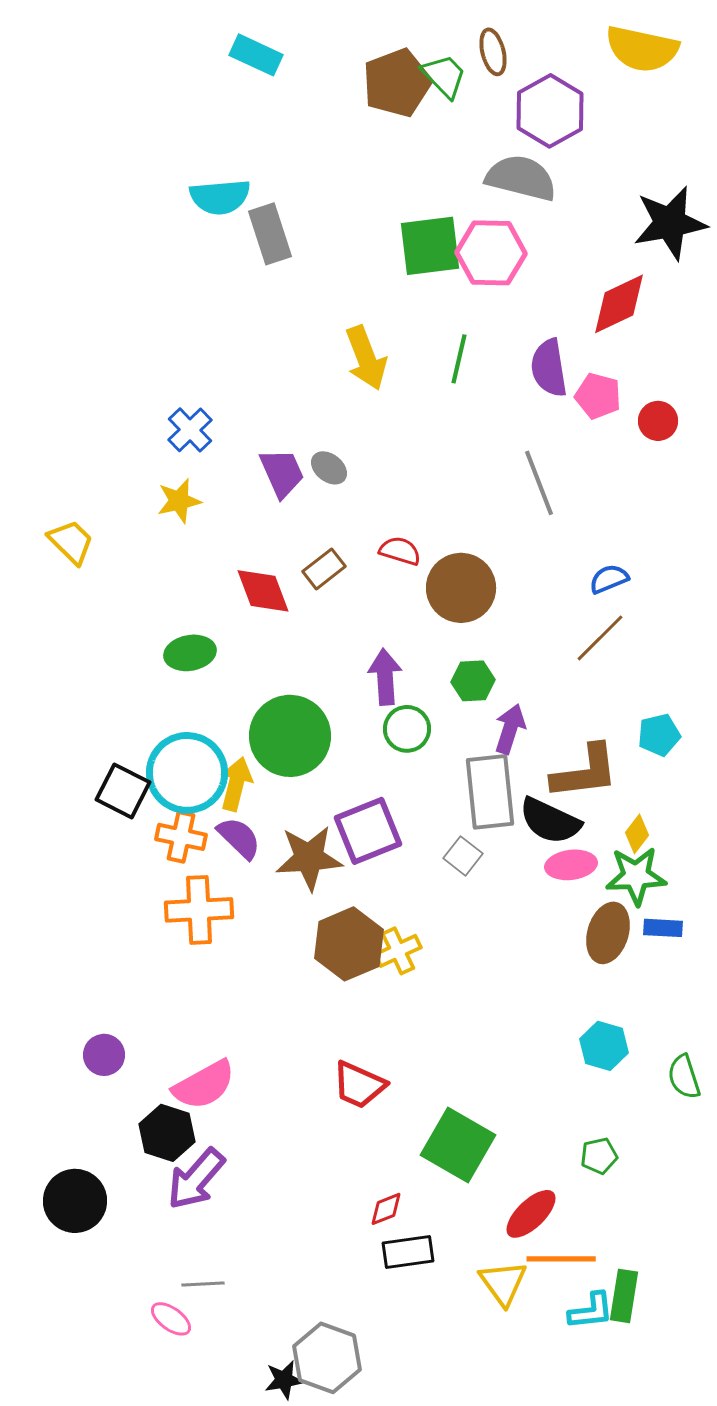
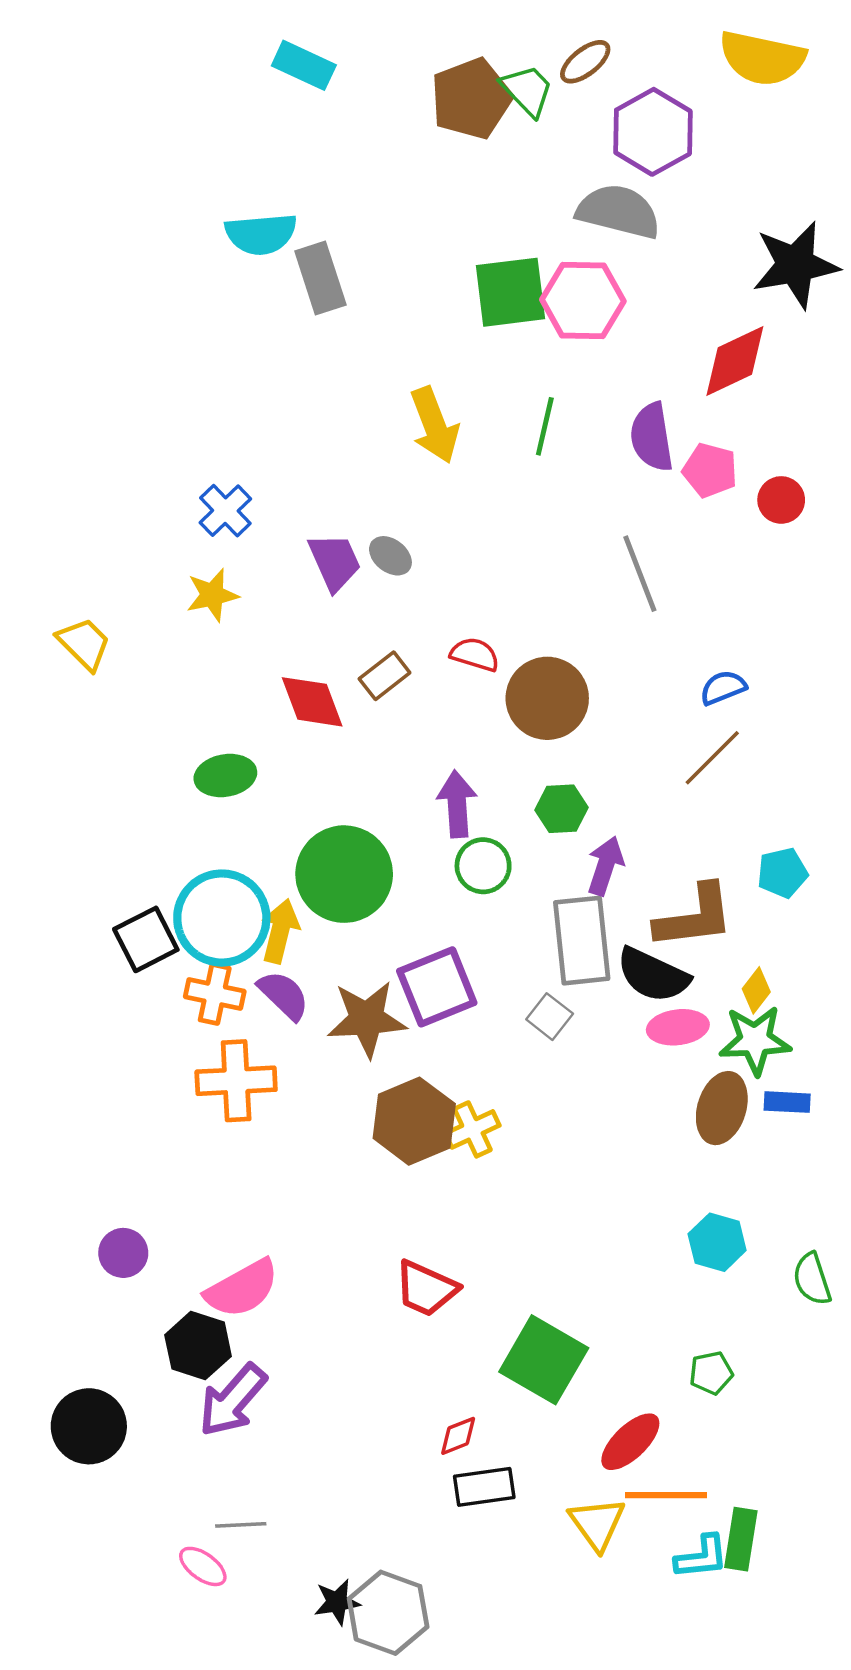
brown ellipse: (493, 52) -> (585, 62), turned 66
black square: (123, 791) -> (146, 939), turned 36
black star: (284, 1380) -> (337, 1602), moved

